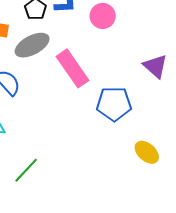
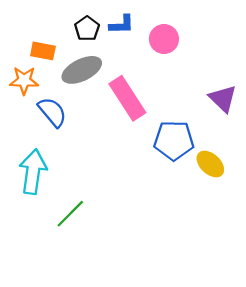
yellow ellipse: (147, 152) -> (210, 164), moved

